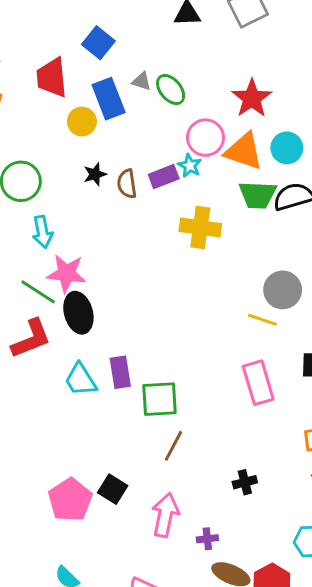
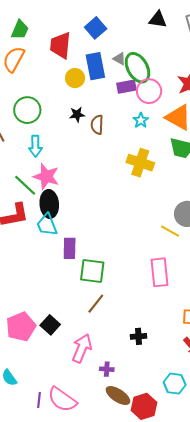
green ellipse: (171, 90) -> (137, 68), size x1.4
pink circle: (205, 138) -> (149, 91), moved
purple rectangle: (164, 177) -> (126, 87), moved
cyan trapezoid: (80, 380) -> (47, 225), moved

